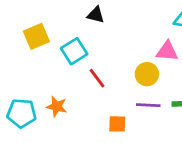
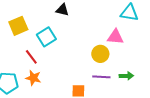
red line: (97, 78) -> (31, 57), moved

